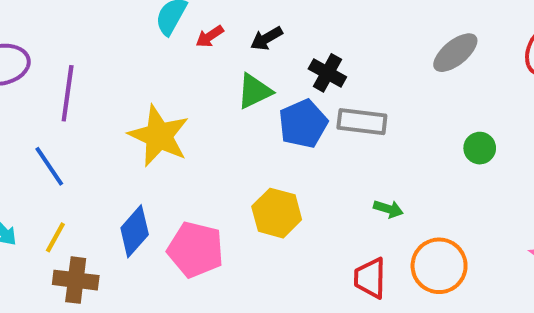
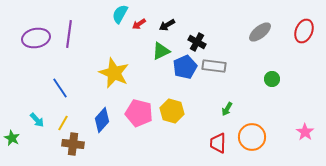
purple line: (68, 93) -> (69, 34), moved
green arrow: (388, 209) -> (227, 109), turned 104
pink pentagon: (195, 250) -> (139, 113), moved

